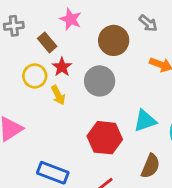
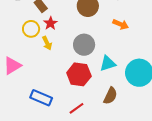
gray circle: (100, 81) -> (84, 45), moved

